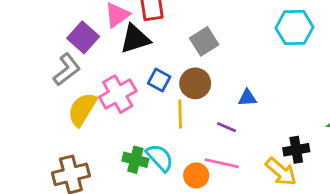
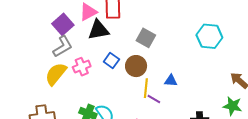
gray square: (204, 41) -> (146, 38), turned -36
gray L-shape: (67, 69) -> (63, 47), moved
pink cross: (118, 94) -> (82, 67), size x0.7
yellow line: (180, 114) -> (146, 88), moved

